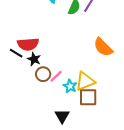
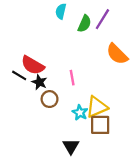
red semicircle: (28, 44) -> (33, 65), turned 35
orange semicircle: (103, 47) -> (117, 54), moved
pink line: (56, 76) -> (72, 78), moved, turned -56

